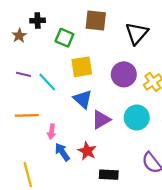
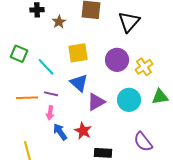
brown star: (19, 36) -> (59, 22), moved
green square: (64, 38) -> (19, 54), moved
purple line: (24, 74) -> (51, 94), moved

